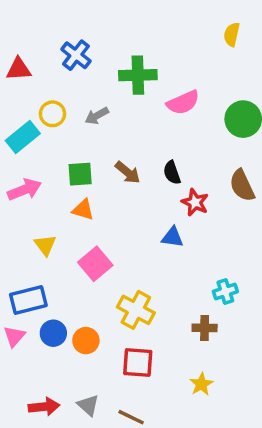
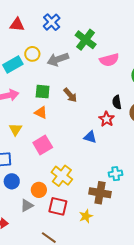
green cross: (138, 75) -> (86, 40), turned 30
gray arrow: (97, 116) -> (58, 59), size x1.5
black semicircle: (172, 173) -> (117, 102), moved
brown cross: (205, 328) -> (100, 193), size x1.5
orange circle: (86, 341) -> (39, 190), moved
yellow star: (201, 384) -> (86, 216), moved
gray triangle: (88, 405) -> (27, 205), moved, turned 40

